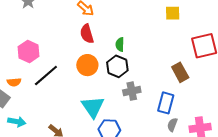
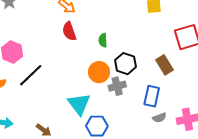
orange circle: (87, 65) -> (99, 72), moved
black hexagon: (117, 66) -> (126, 64), moved
gray semicircle: (172, 125) -> (159, 118), turned -128

